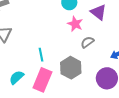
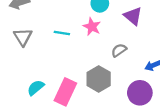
pink star: (75, 24) -> (92, 27), moved
cyan line: (41, 55) -> (62, 33), moved, turned -72

